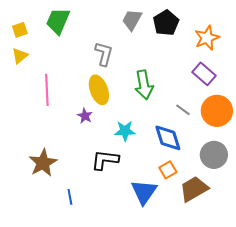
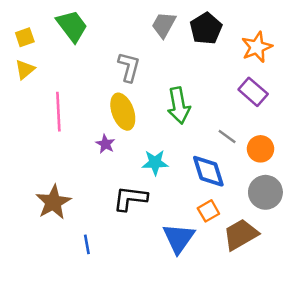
green trapezoid: (58, 21) -> (72, 26), turned 120
orange circle: (217, 111) -> (261, 149), moved, size x0.7

